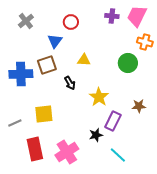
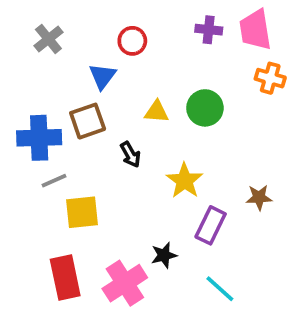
pink trapezoid: (137, 16) -> (255, 30), turned -35
green circle: (128, 63) -> (205, 108), moved
gray line: (15, 123) -> (54, 181), moved
black star: (96, 135) -> (164, 255), moved

